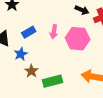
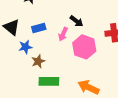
black arrow: (82, 10) -> (76, 21), moved
brown star: (31, 71) -> (38, 61), moved

